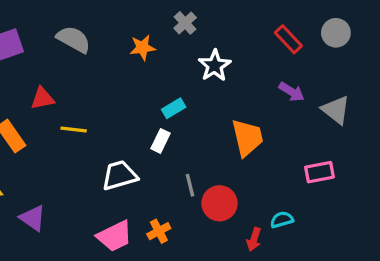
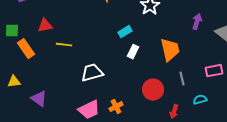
purple arrow: (292, 92) -> (197, 22), turned -105
white rectangle: (160, 141) -> (133, 52), moved
gray line: (190, 185) -> (182, 79), moved
cyan semicircle: (282, 220) -> (200, 100), moved

